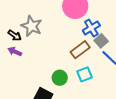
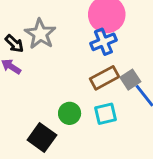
blue cross: (91, 28) -> (103, 42), moved
gray square: (101, 41) -> (130, 80), moved

